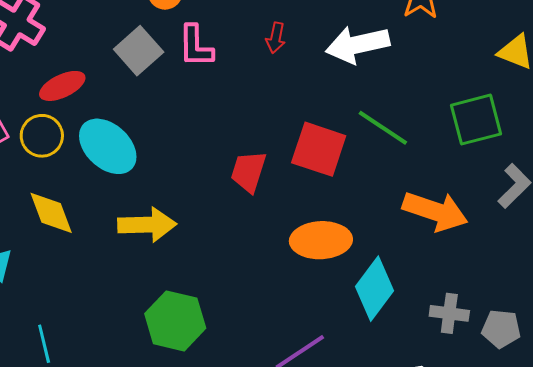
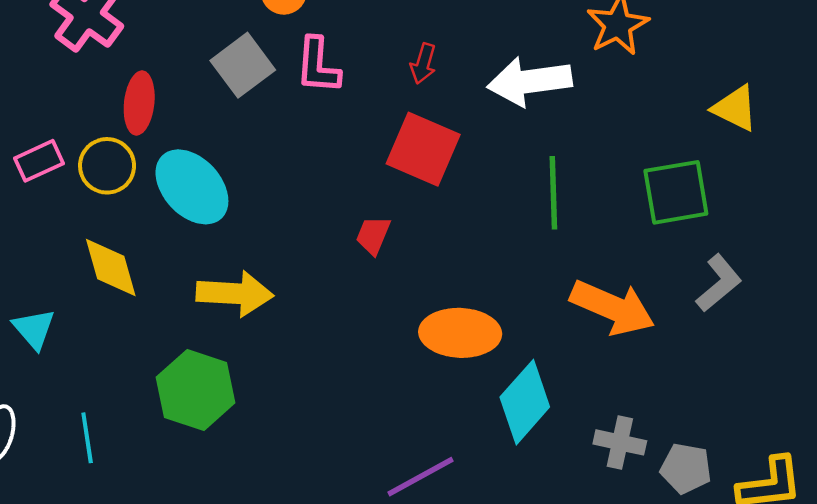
red ellipse: (62, 86) -> (139, 103), turned -63
green line: (383, 128) -> (553, 193), turned 50
red square: (319, 149) -> (423, 149), moved
red trapezoid: (249, 172) -> (373, 235), size x0.7
green hexagon: (175, 321) -> (196, 390), moved

